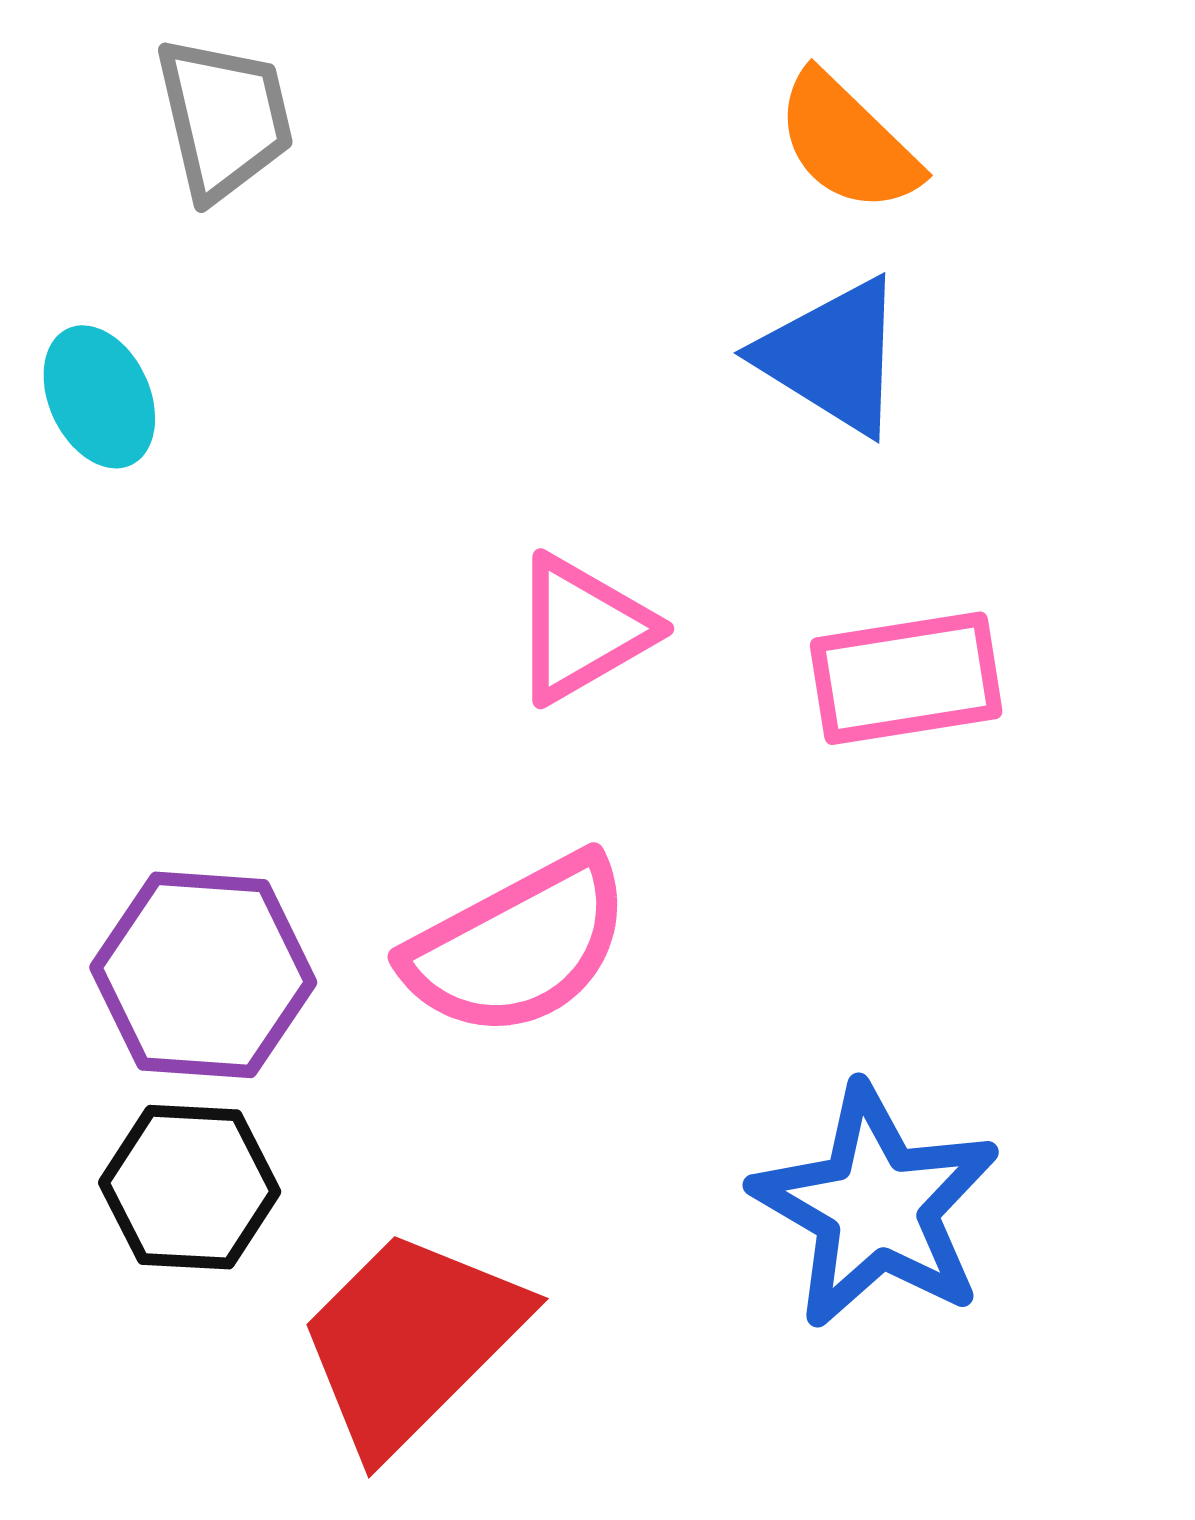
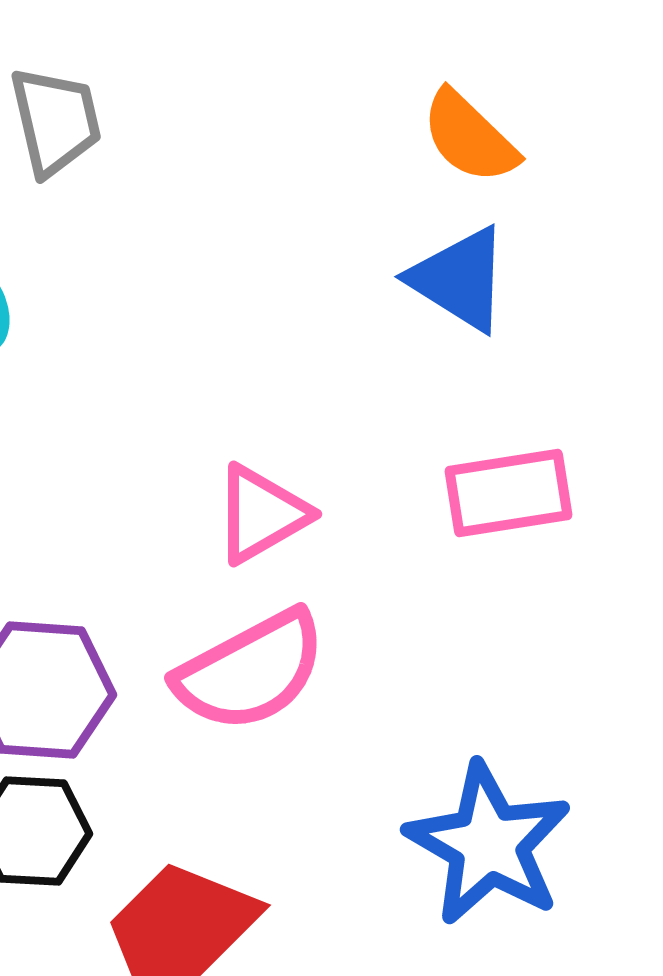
pink triangle: (583, 629) -> (261, 514), moved

